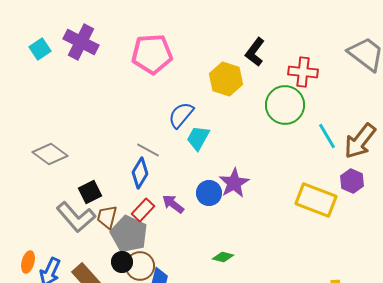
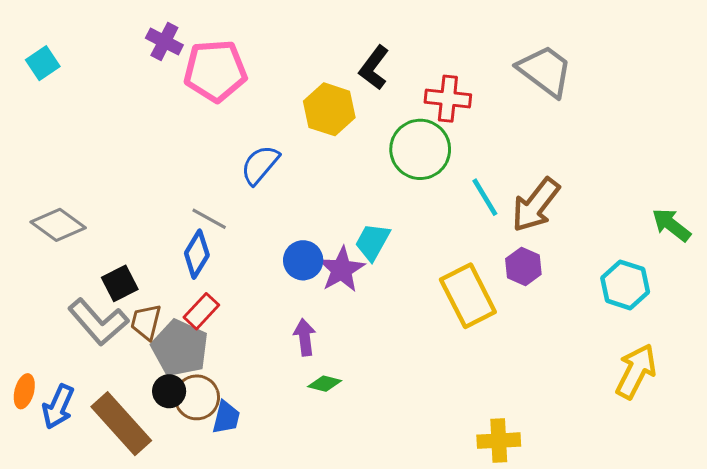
purple cross: (81, 42) -> (164, 42), moved, size x0.7
cyan trapezoid: (198, 138) -> (372, 242), moved
blue circle: (209, 193) -> (303, 260), moved
yellow rectangle: (316, 200) -> (468, 296), turned 42
purple arrow: (173, 204) -> (305, 337), moved, turned 45

